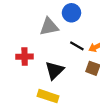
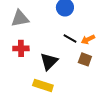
gray triangle: (49, 27) -> (20, 18), moved

